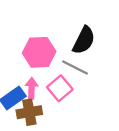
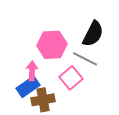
pink arrow: (31, 88) -> (32, 71), moved

